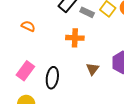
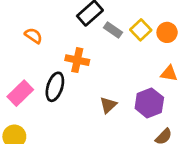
orange cross: (75, 38) -> (77, 60), moved
black ellipse: (52, 78) -> (55, 87), moved

